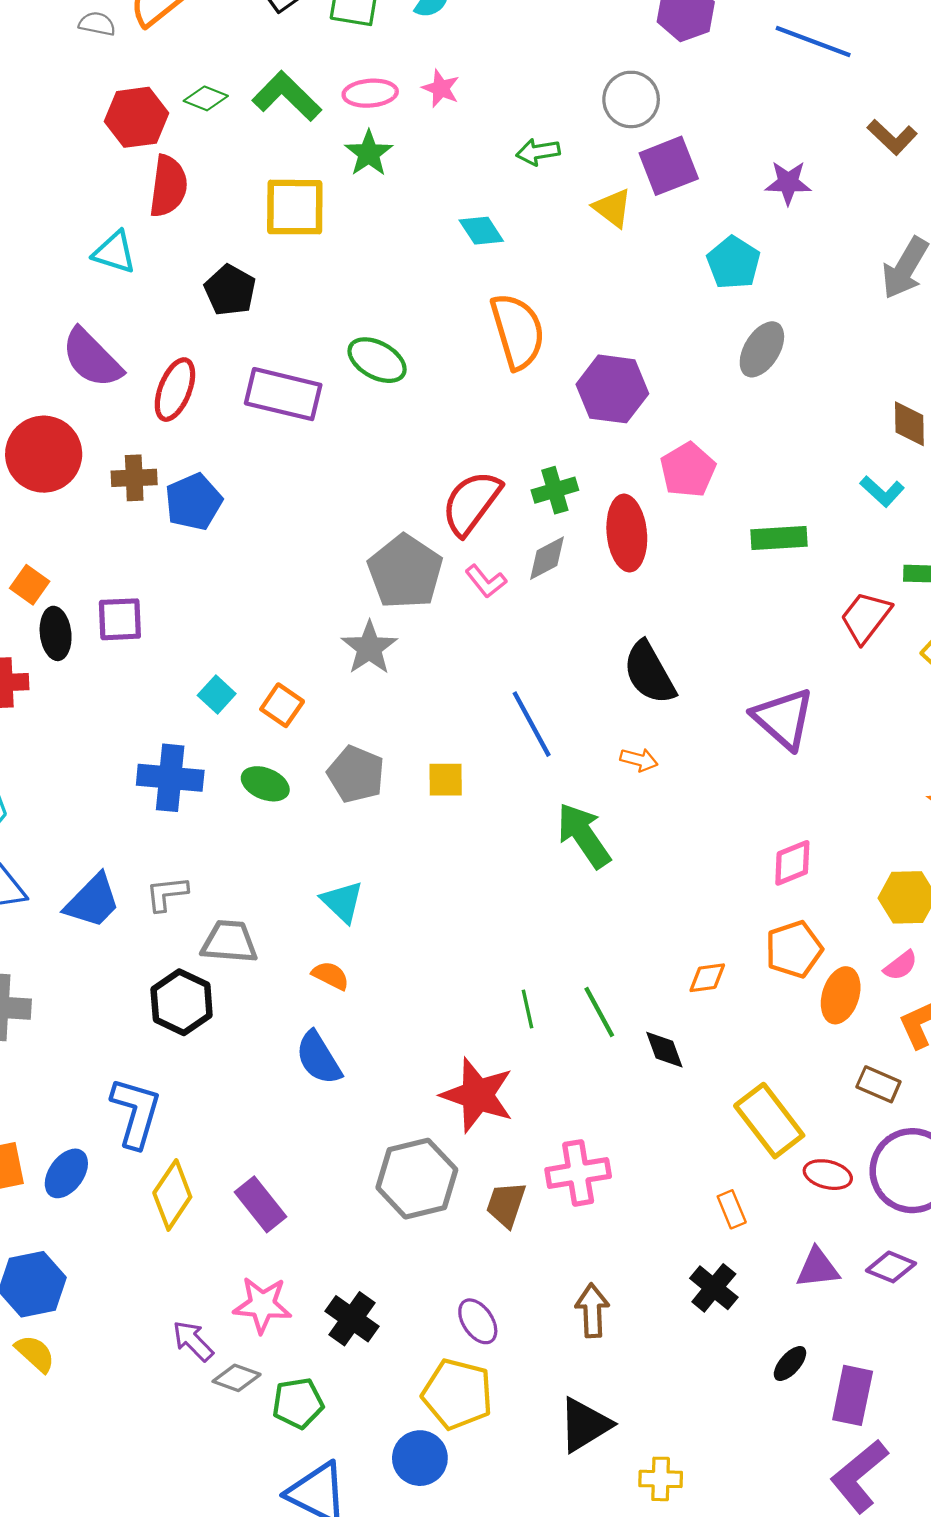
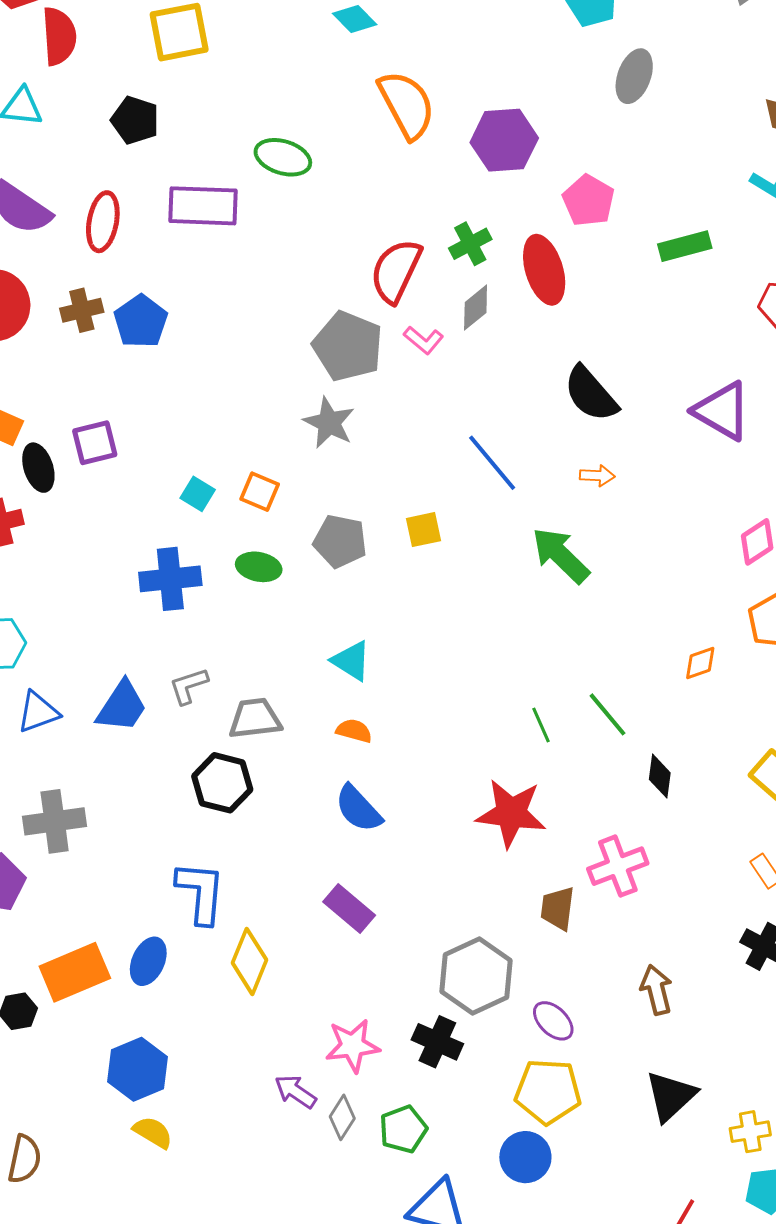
black diamond: (664, 1050) -> (660, 776), moved, turned 39
gray hexagon: (417, 1179) -> (476, 976), moved
purple rectangle: (260, 1204) -> (349, 908), moved
gray diamond: (237, 1378) -> (342, 1117), turned -66

